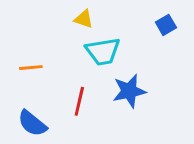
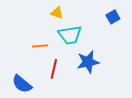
orange line: (31, 68) -> (40, 46), moved

